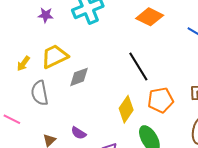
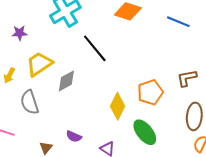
purple star: (46, 15) -> (20, 33), moved
black line: (138, 67) -> (95, 48), moved

